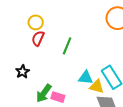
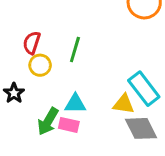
yellow circle: (36, 22) -> (40, 65), moved
cyan triangle: (86, 78) -> (75, 104), moved

